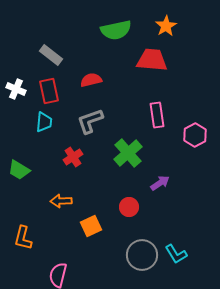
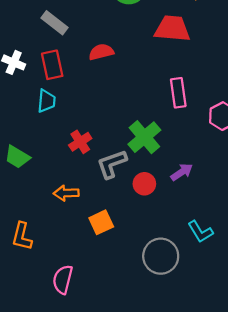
gray L-shape: (90, 121) -> (112, 164), moved
red circle: (129, 207) -> (144, 184), moved
cyan L-shape: (176, 254) -> (200, 232), moved

